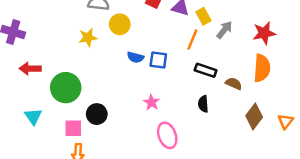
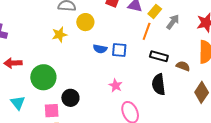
yellow rectangle: (203, 16) -> (155, 11), turned 72
black semicircle: (203, 104) -> (159, 84), size x1.5

